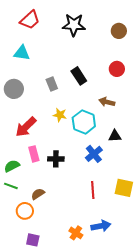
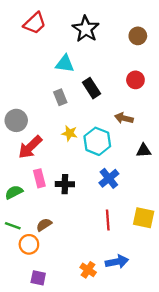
black star: (74, 25) -> (86, 29), turned 30
cyan triangle: (22, 53) -> (65, 64), moved
gray circle: (14, 89) -> (16, 120), moved
black triangle: (115, 136) -> (144, 151), moved
green line: (11, 186) -> (13, 226), moved

